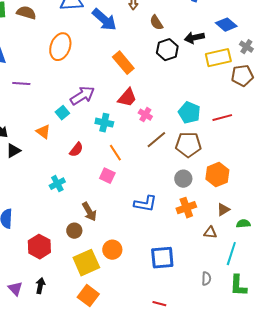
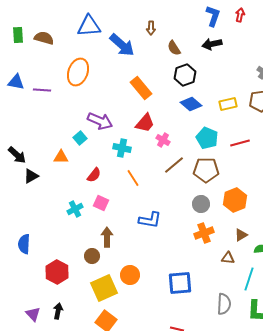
blue diamond: (226, 25) -> (191, 104), moved
black arrow: (194, 38) -> (212, 44), moved
yellow rectangle: (218, 58) -> (228, 104), moved, size x0.7
purple line: (21, 84) -> (42, 90), moved
purple arrow: (82, 96) -> (100, 121), turned 55
orange triangle: (43, 132) -> (61, 157), turned -35
pink square: (107, 176) -> (101, 203), moved
blue L-shape: (145, 204) -> (150, 220), moved
brown arrow: (89, 212) -> (107, 237), turned -150
gray semicircle: (206, 279) -> (224, 304), size x1.5

